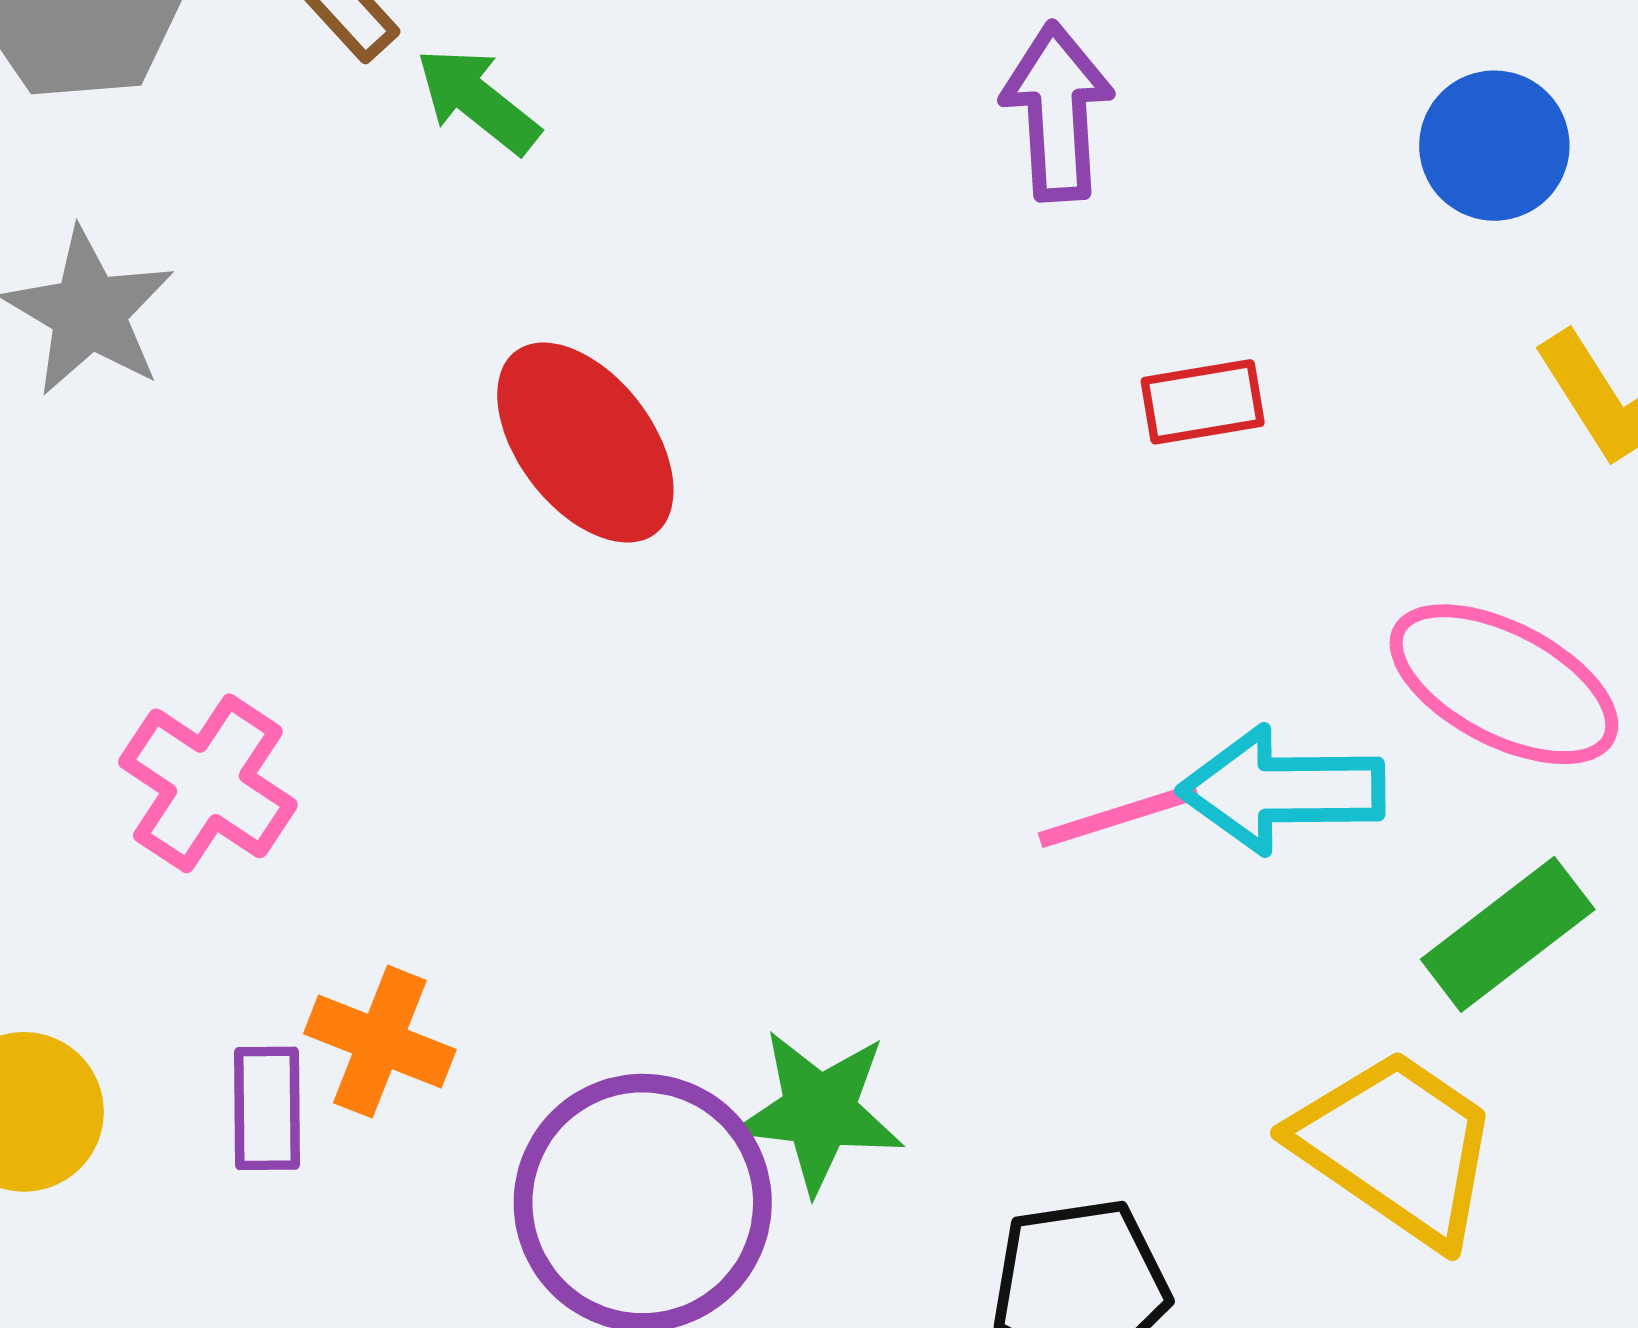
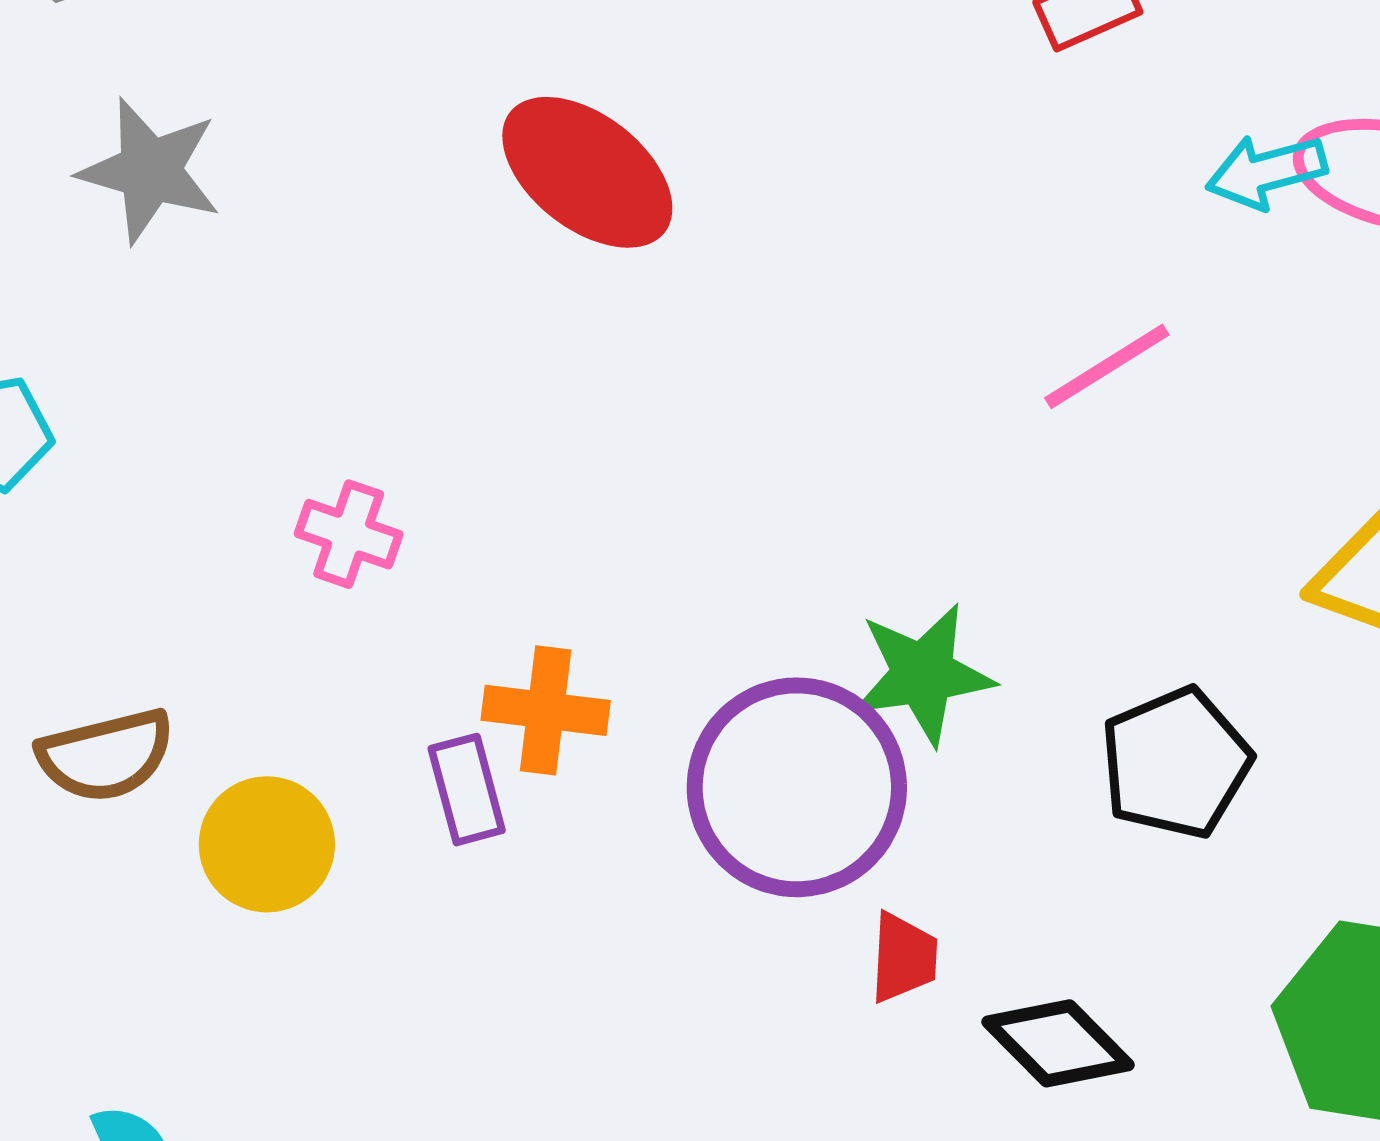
pink cross: (208, 783) -> (349, 534), size x0.7
cyan arrow: (1282, 790) -> (1266, 172), moved, size x0.7

